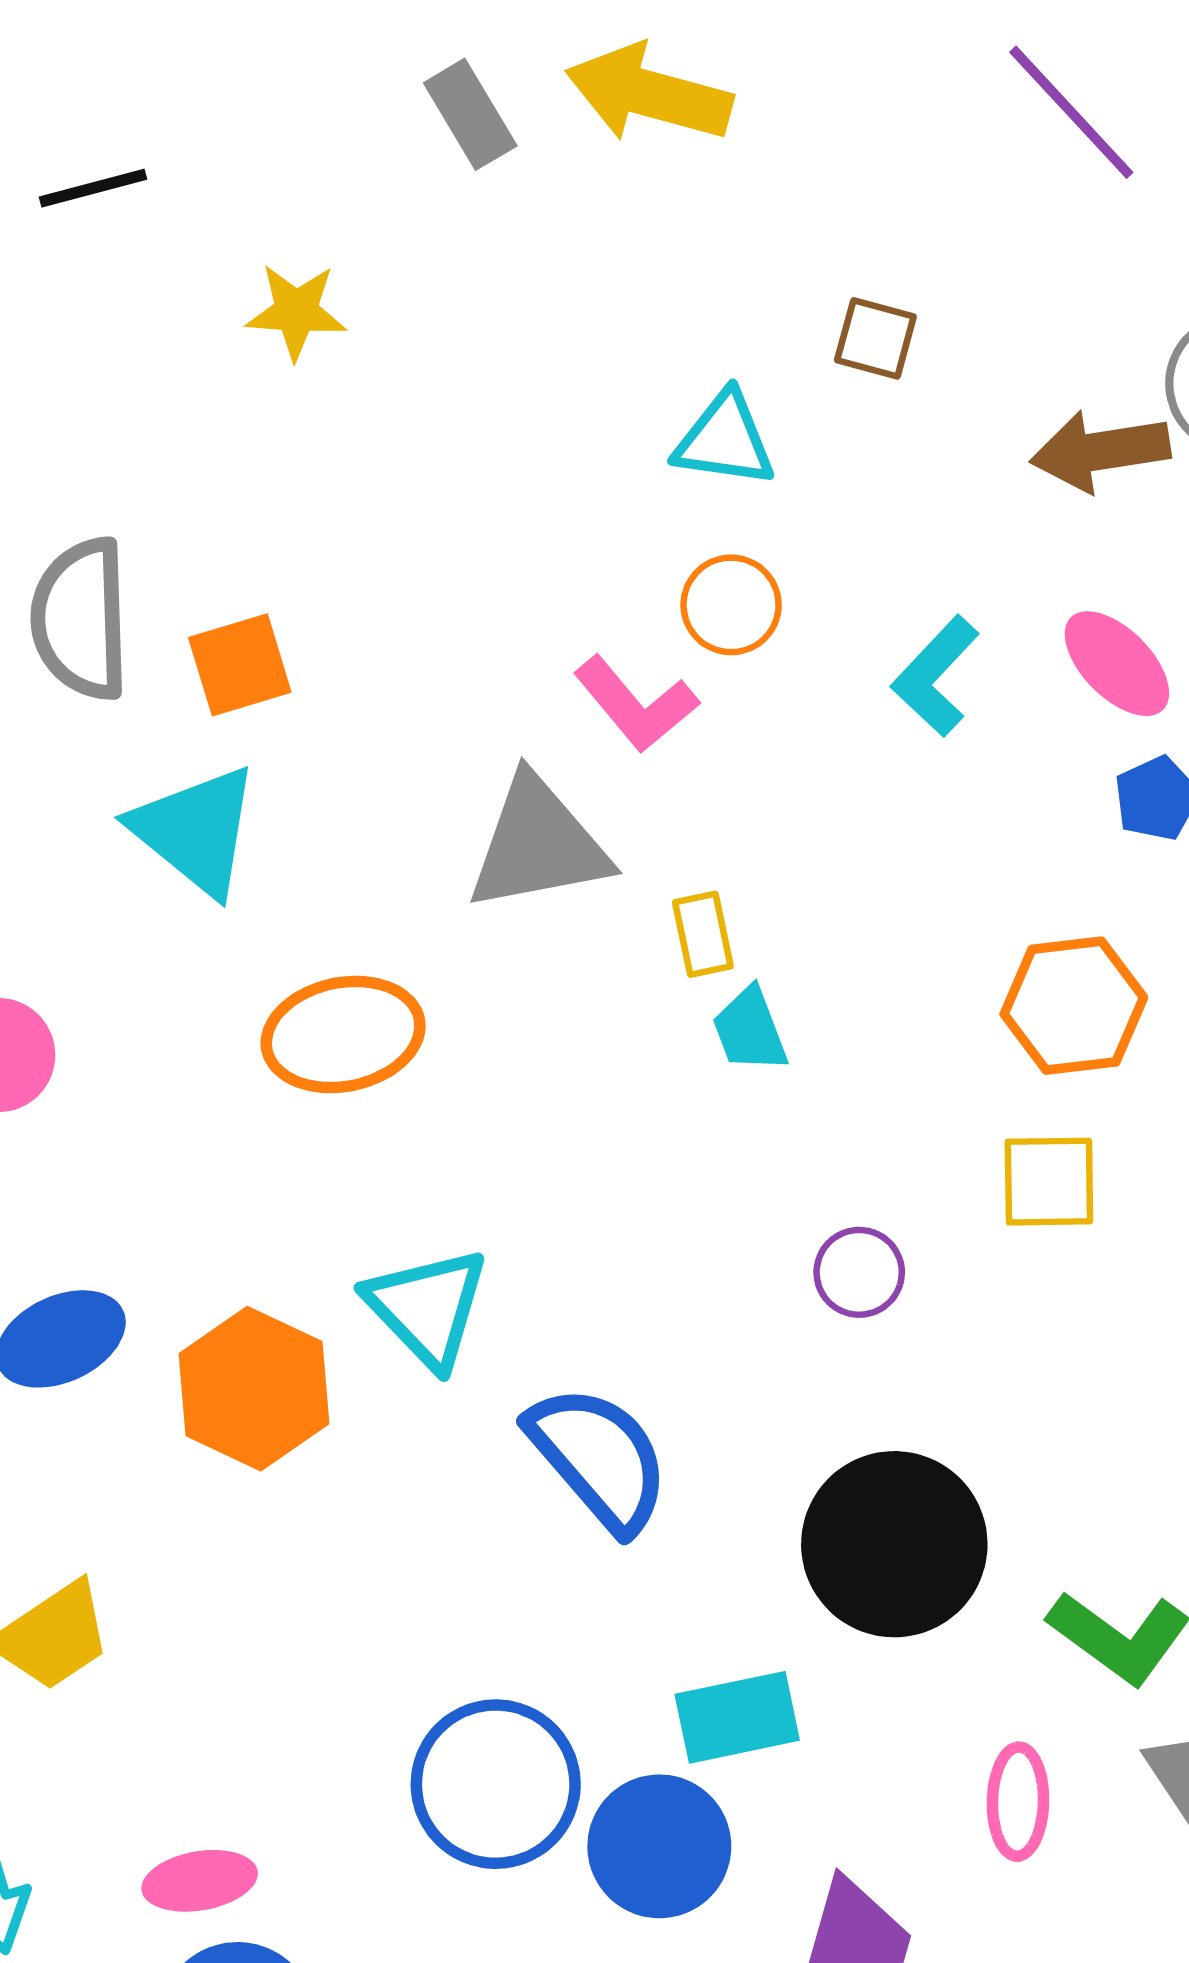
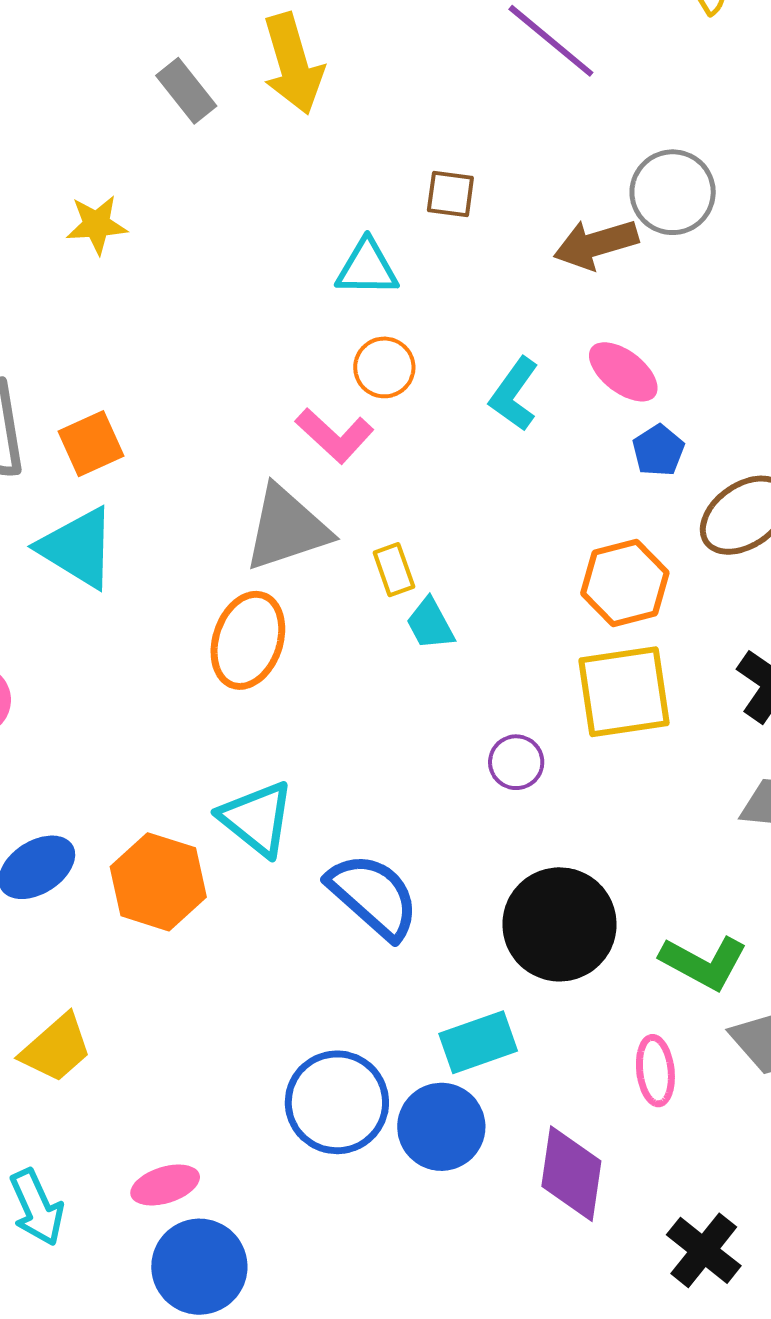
yellow arrow: (649, 94) -> (293, 64), turned -114
orange ellipse: (343, 1034) -> (248, 640), moved, turned -52
yellow square: (1049, 1182) -> (624, 692), size x1.5

